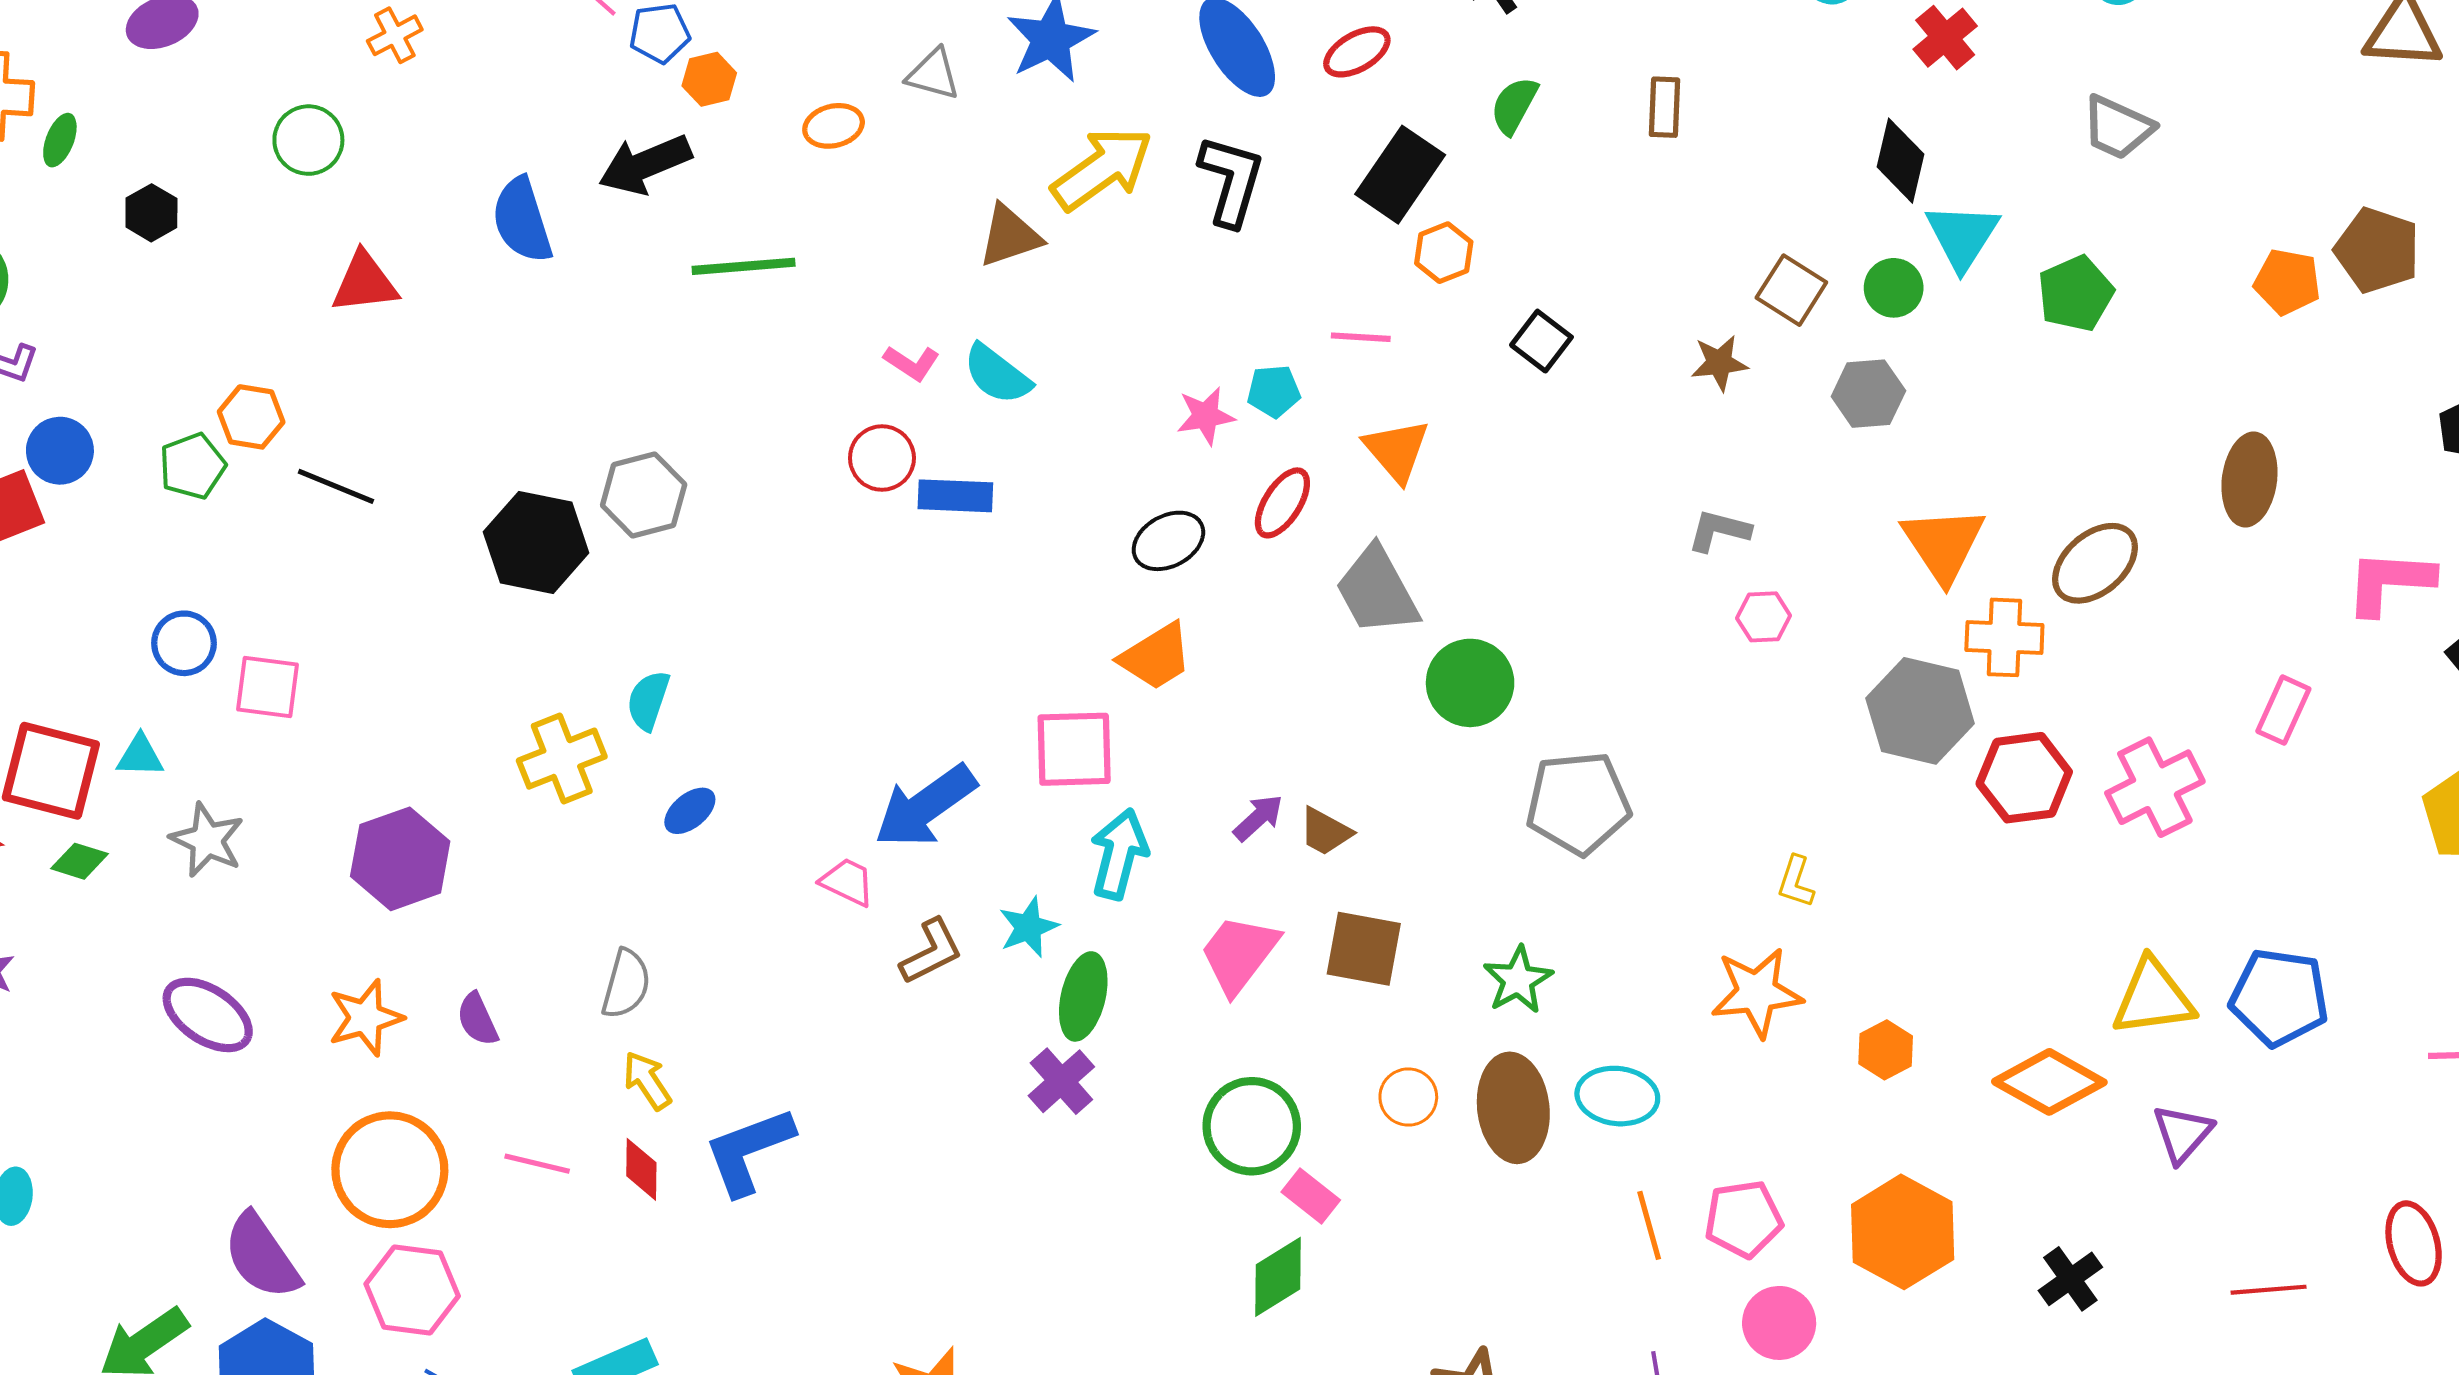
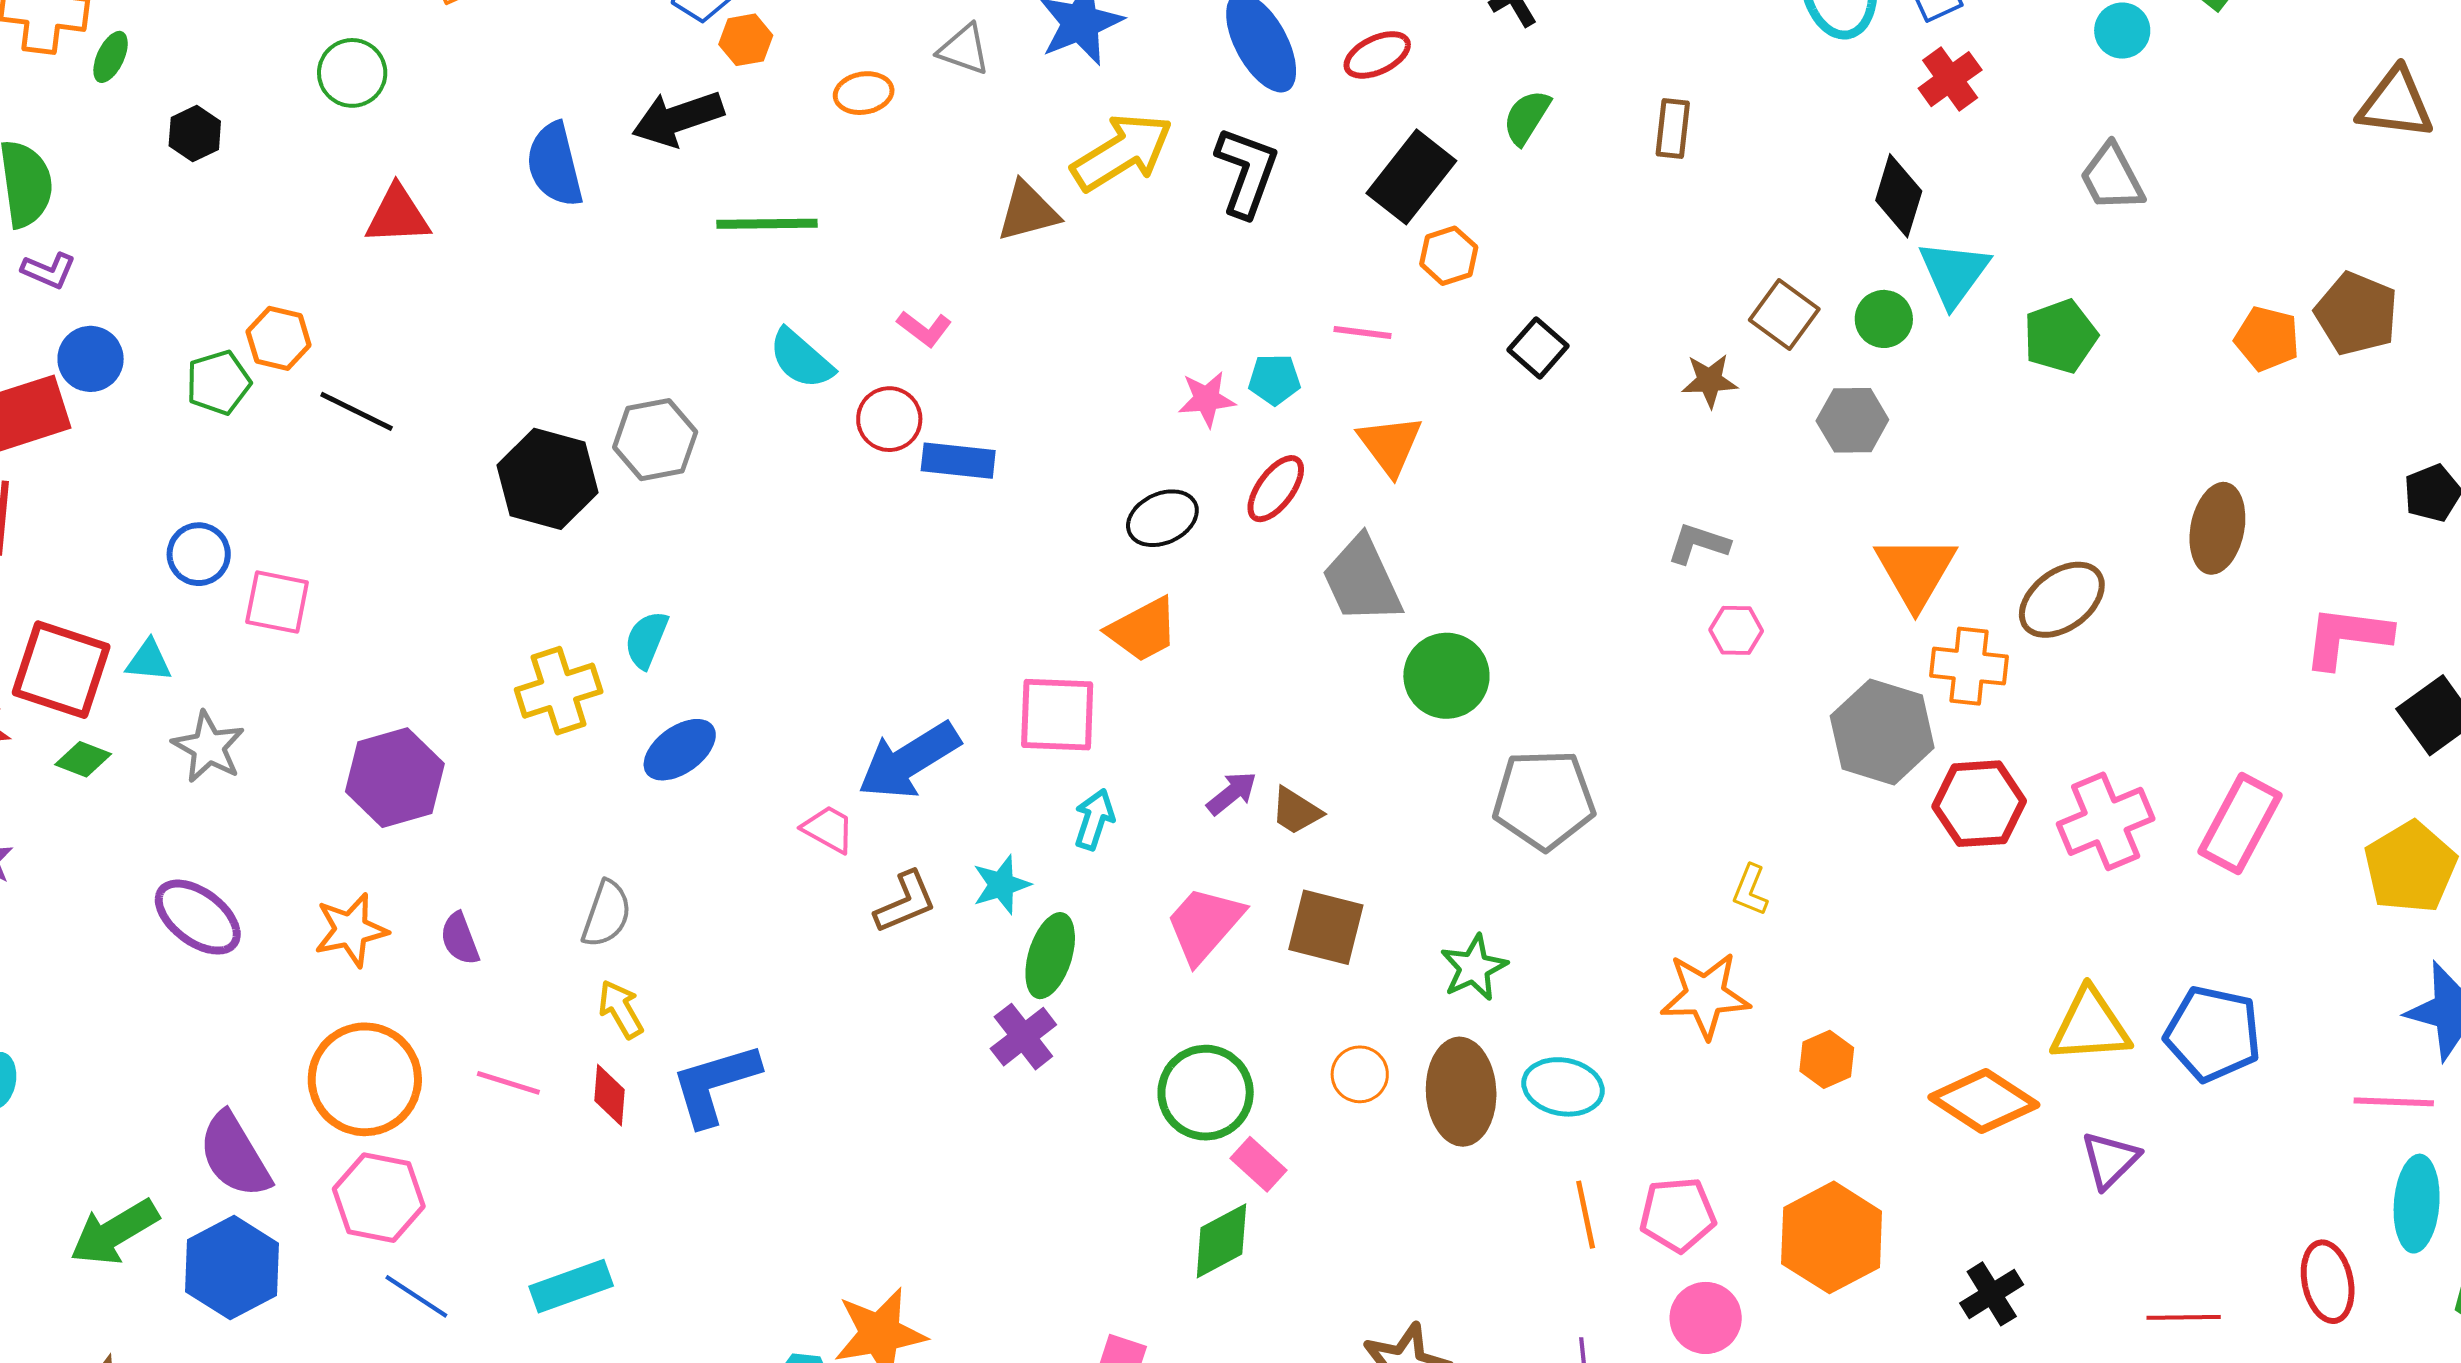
gray trapezoid: (2118, 127) -> (2112, 178), turned 34
cyan semicircle: (997, 374) -> (801, 359), moved
pink rectangle: (2283, 710) -> (2240, 823), moved, size x1.5
blue ellipse: (690, 811) -> (680, 750), size x1.4
cyan arrow: (1119, 854) -> (1094, 819), size x0.7

